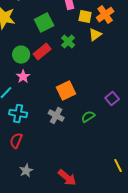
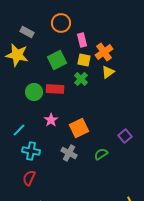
orange cross: (105, 15) -> (104, 52), moved
yellow square: (85, 17) -> (84, 60), moved
red rectangle: (42, 52) -> (55, 89), turned 42
pink star: (23, 77) -> (51, 120), moved

